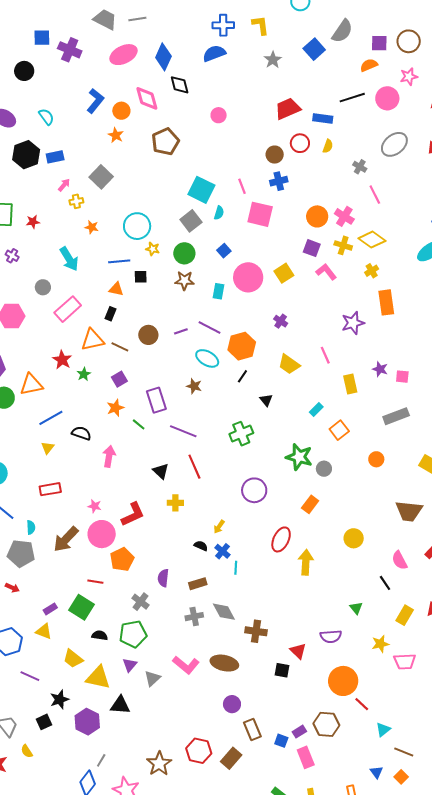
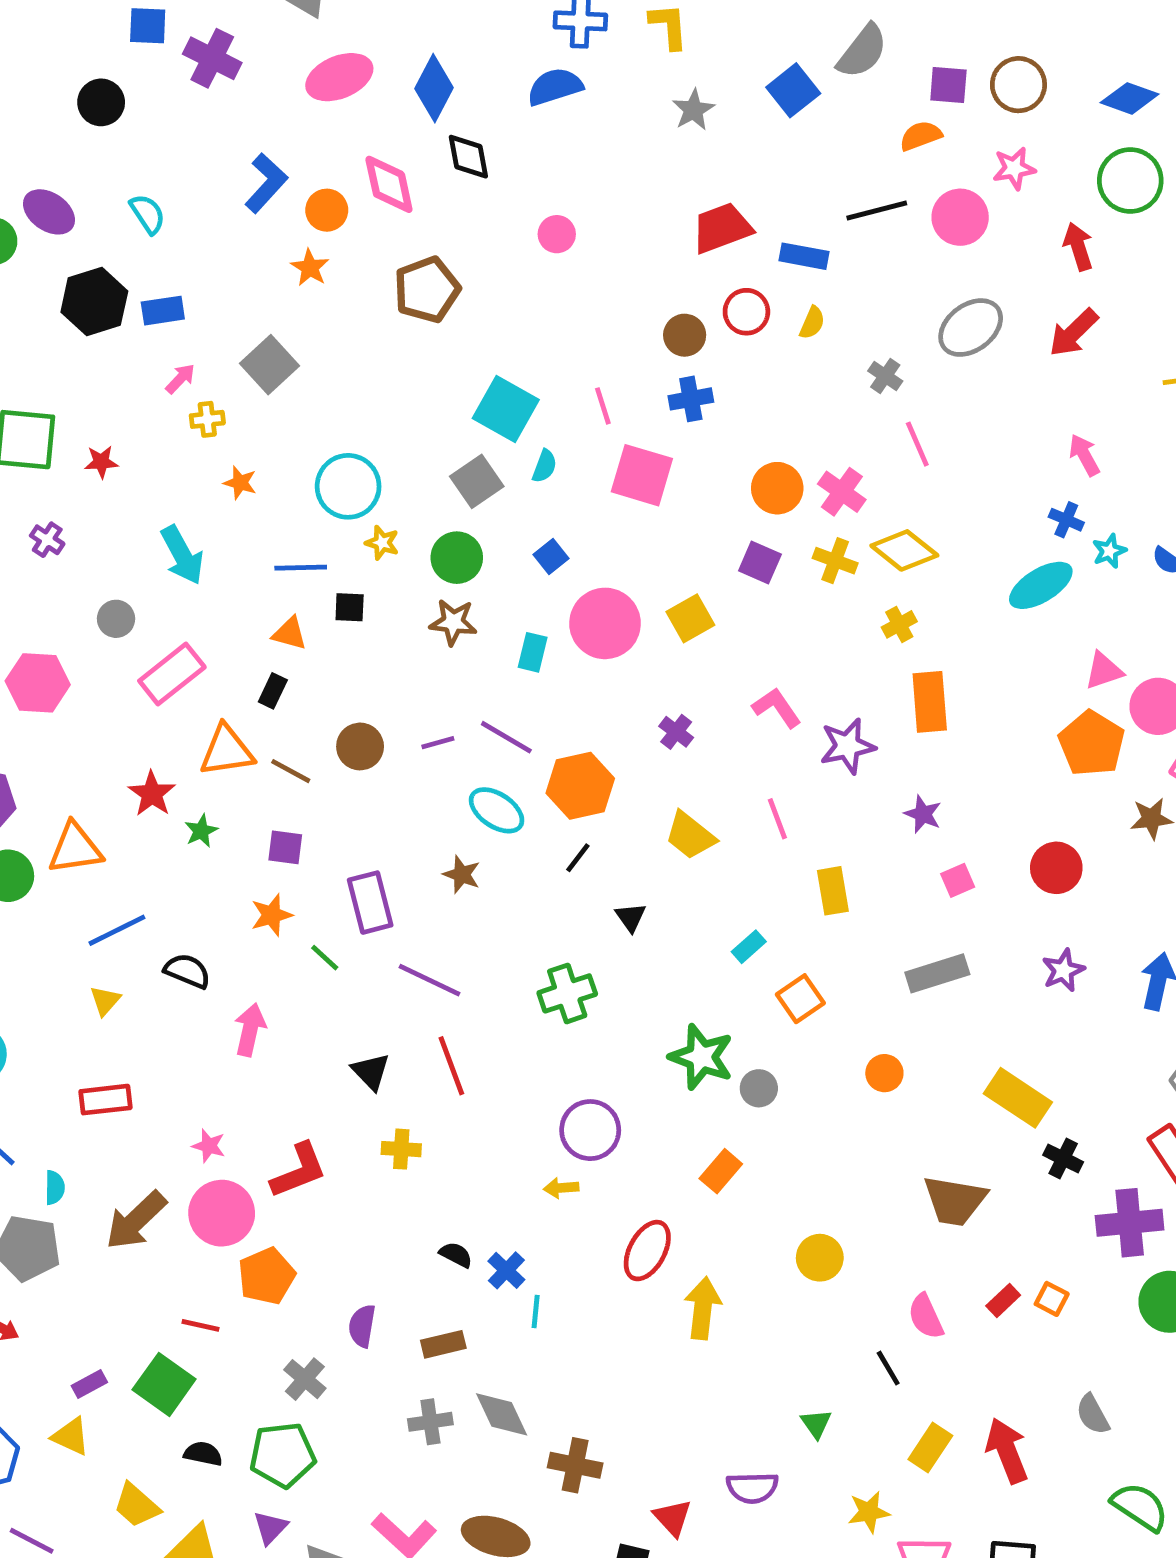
pink L-shape: (326, 272) -> (777, 708), moved
purple star: (380, 369) -> (923, 814), moved
pink square: (402, 377) -> (958, 880), turned -32
purple square: (119, 379) -> (285, 847), turned 35
yellow arrow: (219, 527) -> (561, 1188), moved, turned 48

